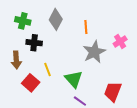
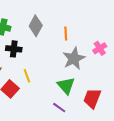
green triangle: (74, 79) -> (66, 86), moved

